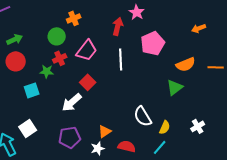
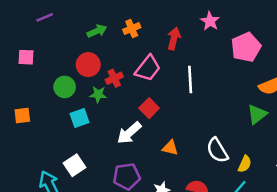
red arrow: (118, 26) -> (174, 39), moved
green circle: (57, 36) -> (65, 87), moved
green arrow: (15, 39) -> (97, 31), moved
pink pentagon: (153, 43) -> (246, 47), moved
red circle: (16, 61) -> (88, 65), moved
orange triangle: (105, 131) -> (170, 148), moved, turned 48

